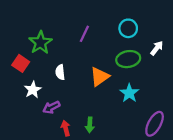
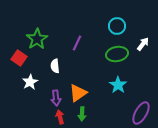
purple line: (84, 34) -> (77, 43), moved
orange triangle: (100, 77) -> (78, 93), moved
purple arrow: (51, 107) -> (56, 98), moved, turned -70

